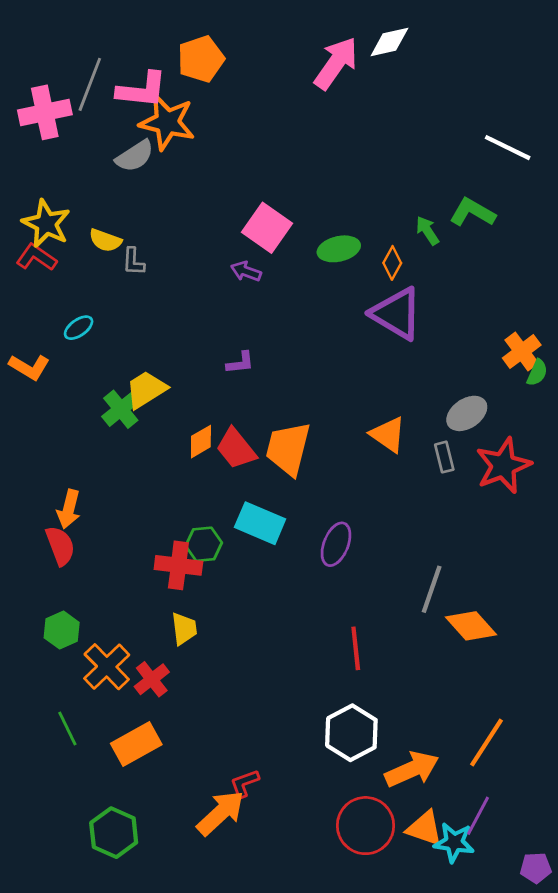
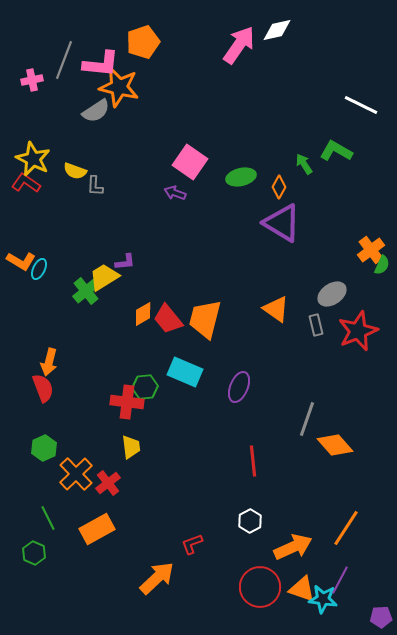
pink cross: (45, 112) -> (32, 80), size x0.6
cyan ellipse: (79, 328) -> (39, 269), moved, turned -30
purple L-shape: (240, 363) -> (125, 262), moved
white hexagon: (351, 733) -> (250, 521), size x0.6
red L-shape: (245, 783) -> (192, 544), moved
green hexagon: (114, 833) -> (34, 553), moved, size x0.7

